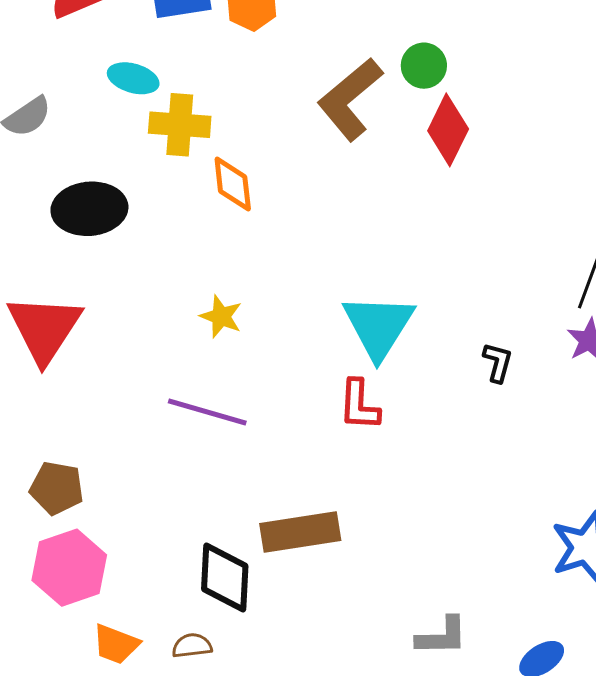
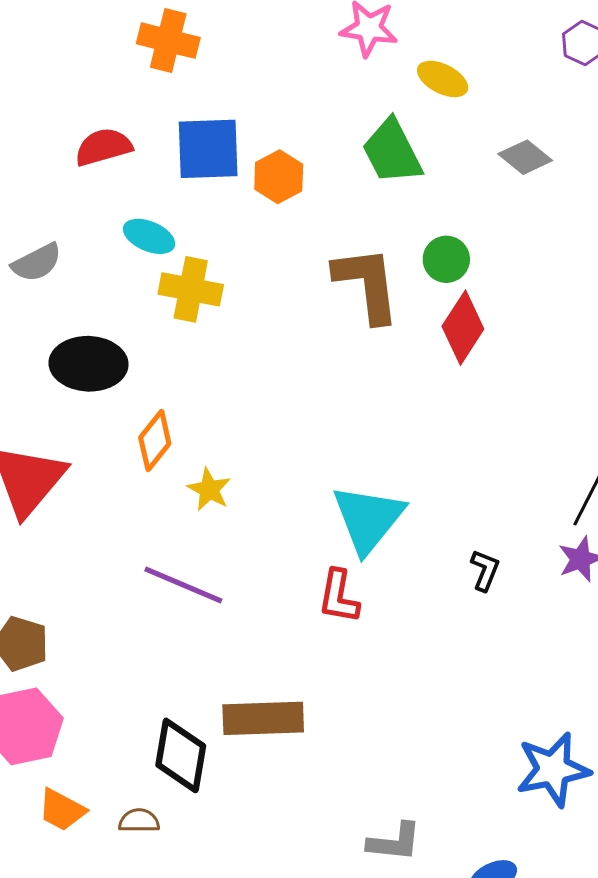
brown L-shape: (350, 99) -> (367, 284), turned 116
orange diamond: (233, 184) -> (155, 441), moved, turned 38

